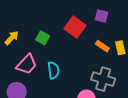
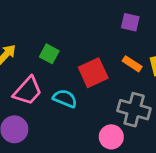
red square: (75, 27) -> (93, 73), moved, turned 30
cyan semicircle: (53, 70) -> (65, 98), turned -60

